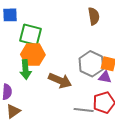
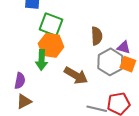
brown semicircle: (94, 16) -> (97, 36), moved
purple triangle: (105, 77) -> (124, 47), moved

